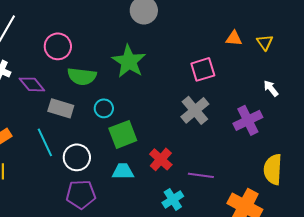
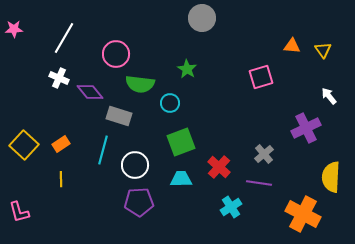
green star: (129, 61) -> (187, 69), size x0.6
cyan circle: (104, 108) -> (170, 103), moved
gray cross: (195, 110) -> (264, 154), moved, size x0.7
cyan line: (45, 142) -> (103, 150), turned 40

